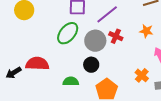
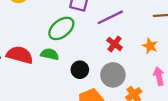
gray circle: (95, 41) -> (113, 75), moved
green semicircle: (71, 81) -> (50, 54), moved

